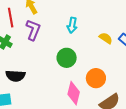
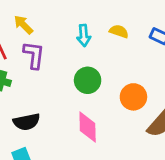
yellow semicircle: (106, 38) -> (119, 31), moved
pink diamond: (74, 93) -> (88, 127), moved

